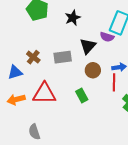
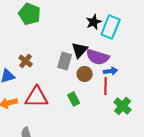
black star: (73, 18) -> (94, 22), moved
purple semicircle: (107, 37) -> (98, 57), moved, size x1.6
gray rectangle: (63, 57) -> (65, 61), moved, turned -66

